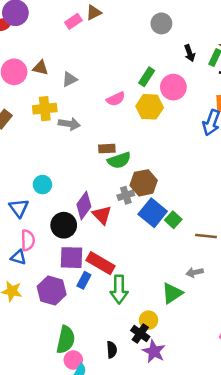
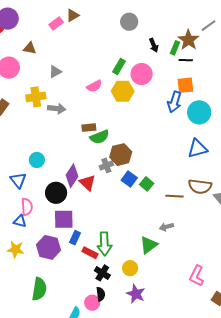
brown triangle: (40, 68) -> (30, 48), moved
blue square: (153, 213) -> (129, 179), size x0.7
red rectangle: (101, 263) -> (90, 253), moved, size x0.7
black cross: (140, 334) -> (102, 273), moved
green semicircle: (66, 340) -> (39, 289), moved
pink circle: (73, 360) -> (92, 303), moved

